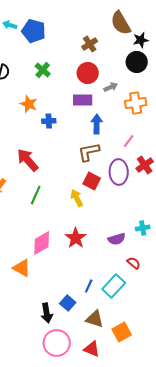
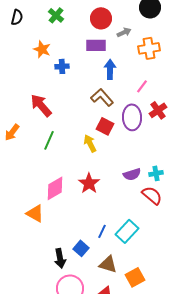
brown L-shape: (89, 152) -> (102, 97), turned 60
purple semicircle: (117, 239) -> (132, 174), moved
red semicircle: (134, 263) -> (152, 195), moved, size x1.5

